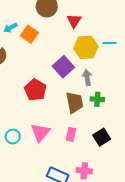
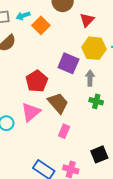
purple square: (63, 67) -> (68, 63), turned -35
brown trapezoid: (75, 103) -> (58, 103), moved, turned -40
pink triangle: (40, 133) -> (31, 112), moved
black square: (102, 137) -> (99, 154), moved

